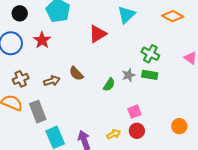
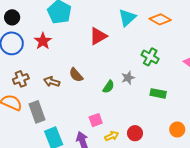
black circle: (20, 13) -> (12, 17), moved
orange diamond: (173, 16) -> (160, 19), moved
green rectangle: (150, 75) -> (158, 93), moved
brown arrow: (52, 81) -> (52, 82), turned -147
pink square: (134, 112) -> (96, 120), moved

